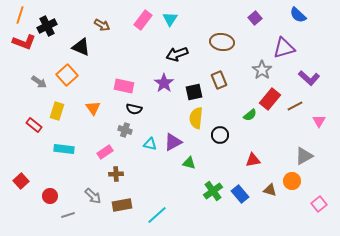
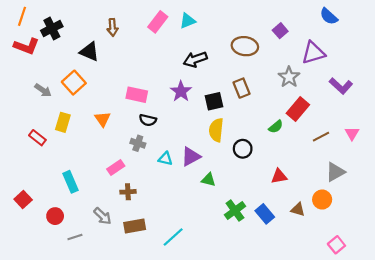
purple square: (255, 18) -> (280, 31), moved
cyan triangle: (170, 19) -> (188, 21), turned 35
brown arrow: (102, 25) -> (112, 27), turned 56
brown line: (295, 106) -> (321, 137), moved
cyan rectangle: (64, 149) -> (71, 182), moved, turned 60
pink square: (319, 204) -> (336, 245), moved

